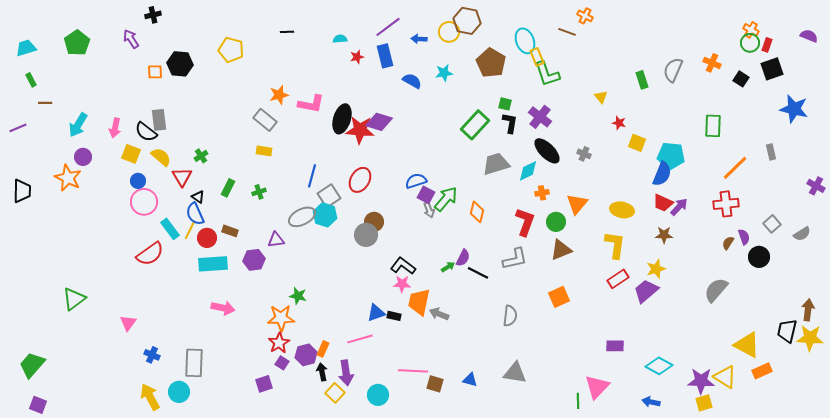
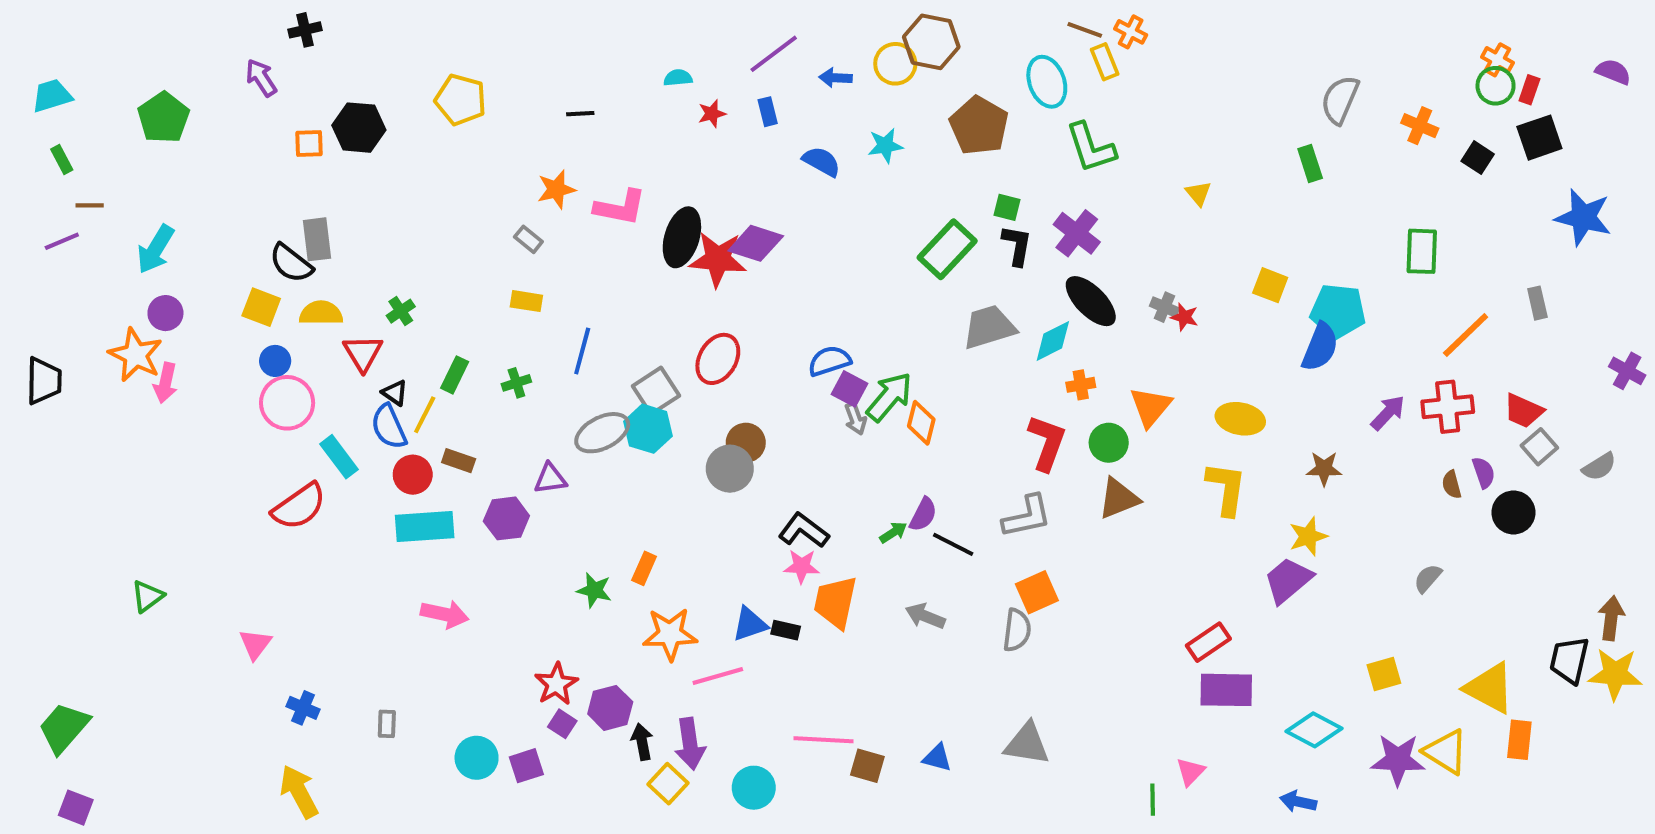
orange cross: (585, 16) -> (1131, 32), moved
black line: (287, 32) -> (580, 114), moved
brown line: (567, 32) -> (1085, 30), moved
green pentagon: (77, 43) -> (163, 118), moved
blue rectangle: (385, 56) -> (768, 112), size x0.6
yellow rectangle: (537, 57) -> (1105, 62), moved
gray semicircle: (673, 70) -> (1340, 100), moved
green rectangle: (642, 80) -> (1310, 164), moved
gray rectangle: (265, 120) -> (528, 239), size x0.6
red star: (619, 123) -> (1184, 317), moved
purple line: (18, 128) -> (62, 241), moved
pink arrow: (115, 128) -> (165, 383), moved
yellow semicircle: (161, 157) -> (321, 313), turned -40
blue line: (312, 176) -> (582, 351), moved
red trapezoid: (663, 203) -> (1523, 411), moved
purple arrow: (679, 207) -> (1388, 413), moved
orange diamond: (477, 212) -> (921, 423), moved
yellow line: (190, 230) -> (425, 415), moved
brown semicircle: (728, 243) -> (1452, 485), turned -48
red rectangle: (618, 279) -> (1208, 642), moved
gray semicircle: (716, 290) -> (1428, 578), size x0.6
orange square: (559, 297) -> (1037, 592), moved
green triangle: (74, 299) -> (148, 596), size x0.7
gray arrow: (439, 314) -> (925, 616), moved
orange star: (281, 318) -> (670, 634), moved
purple rectangle: (615, 346) -> (1226, 690), size x1.5
orange rectangle: (323, 349) -> (644, 568), moved
gray rectangle: (194, 363) -> (387, 724), size x0.5
orange rectangle: (762, 371) -> (1519, 740), turned -60
pink triangle: (597, 387) -> (1190, 772), size x0.6
cyan circle: (179, 392) -> (477, 758), moved
yellow square: (704, 403) -> (1384, 674), moved

